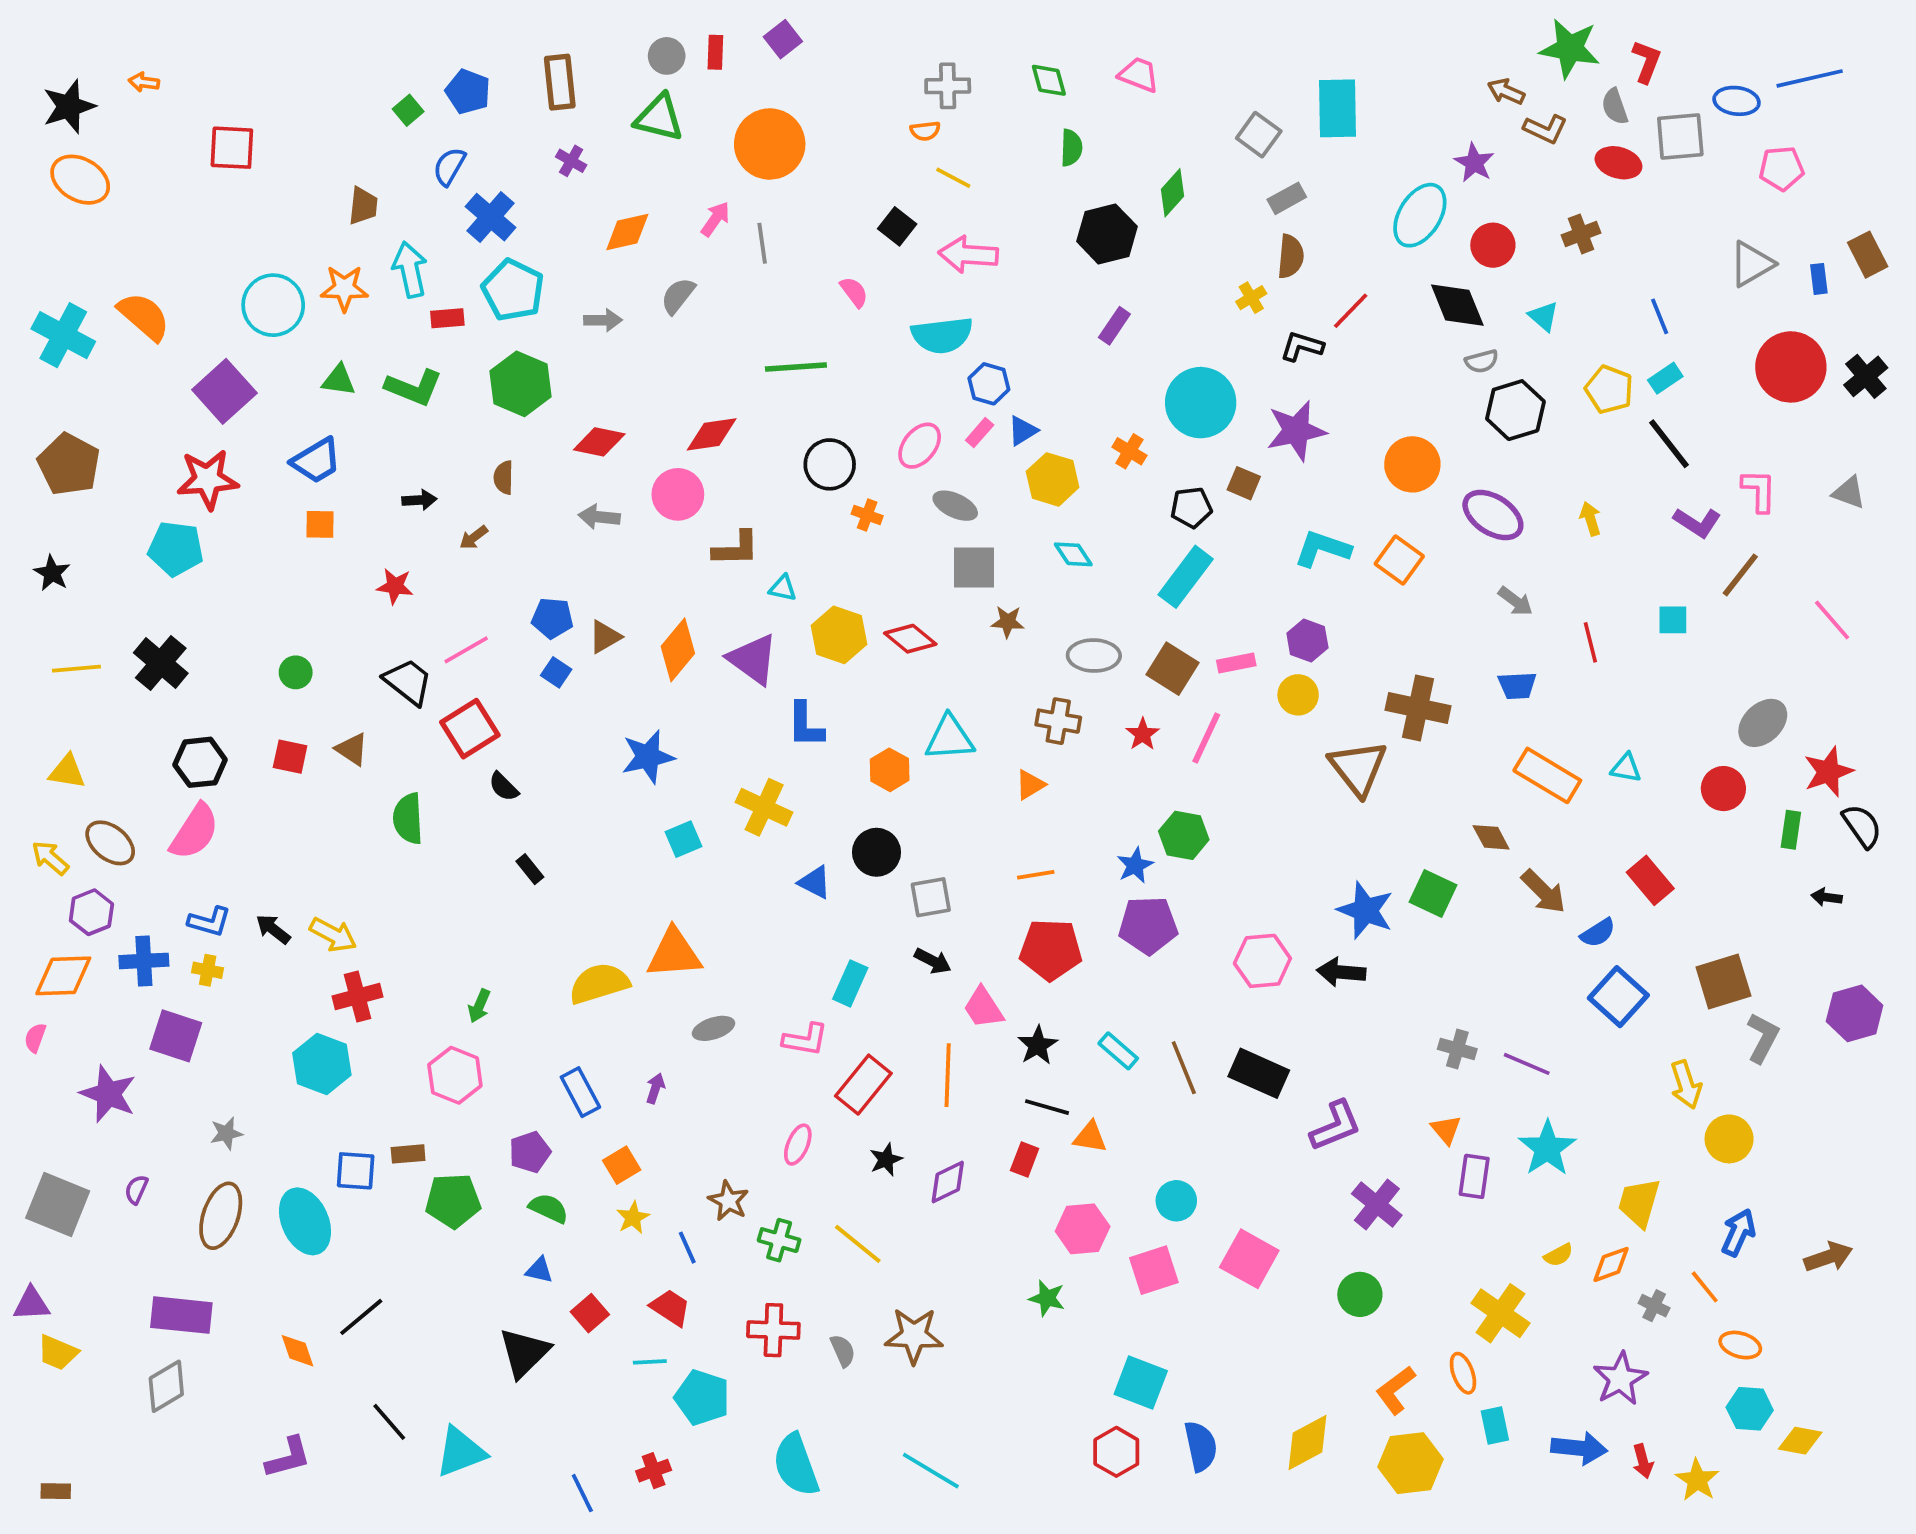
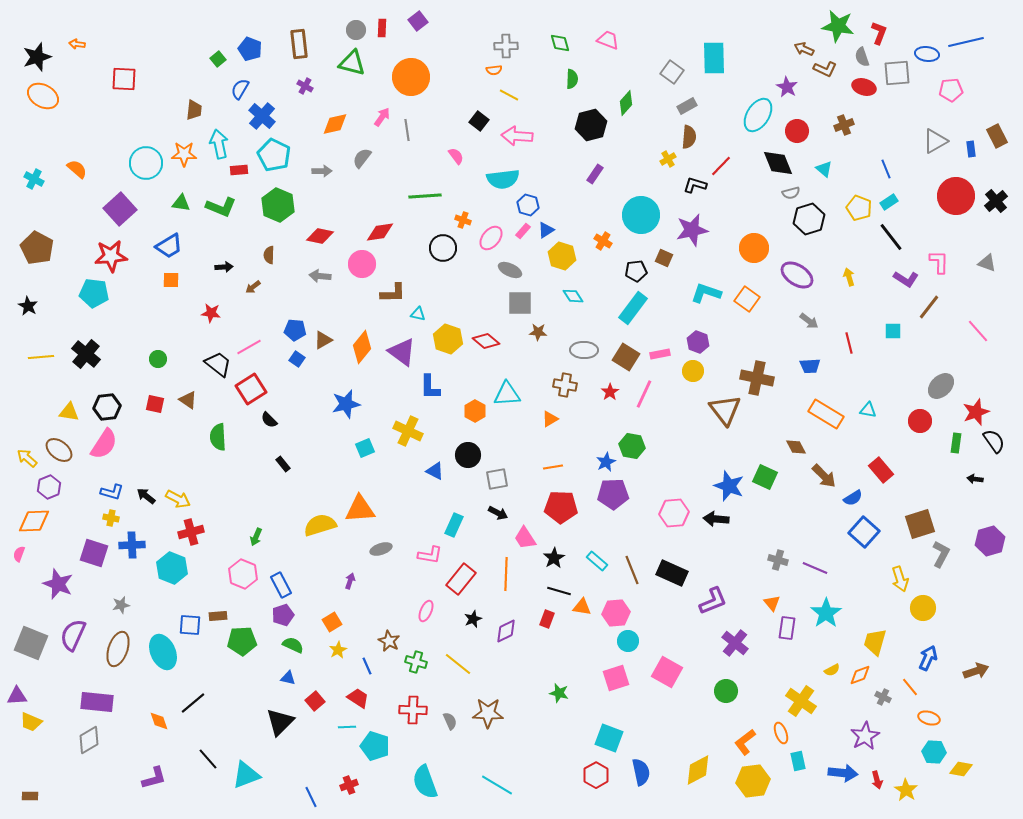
orange semicircle: (144, 316) -> (77, 169), size x0.7
cyan cross: (63, 335) -> (34, 179), size x0.6
orange cross: (867, 515) -> (463, 220), moved
yellow triangle: (67, 772) -> (69, 412), moved
blue cross: (144, 961) -> (132, 545), moved
blue rectangle: (580, 1092) -> (281, 585), moved
purple semicircle: (136, 1190) -> (73, 635), size x2.0
pink hexagon: (1083, 1229) -> (616, 613), moved

